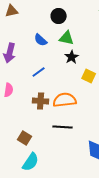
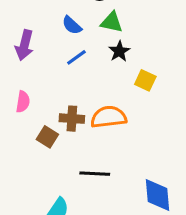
blue line: (39, 72) -> (76, 57), moved
black line: (63, 127) -> (95, 174), moved
brown square: (25, 138) -> (47, 137), moved

